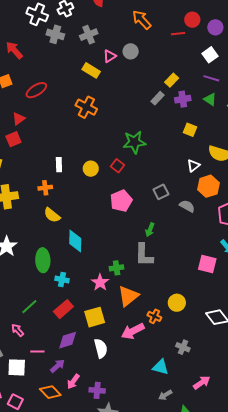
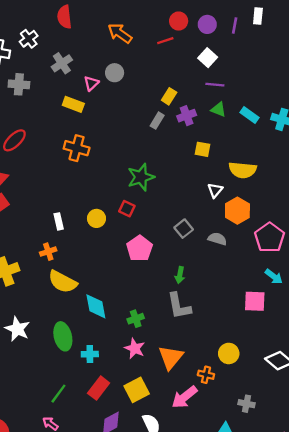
gray cross: (55, 34) -> (19, 84), moved
yellow semicircle: (52, 215) -> (63, 282), size x1.4
green cross: (117, 268) -> (136, 319), moved

